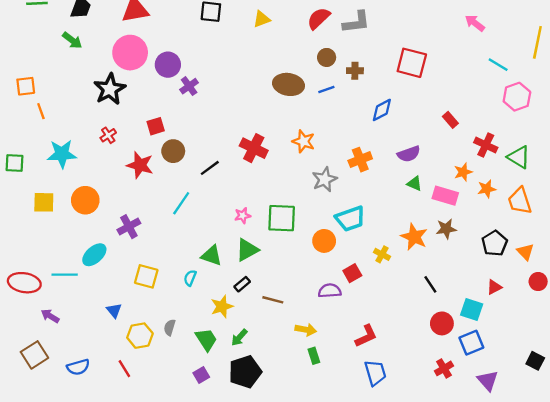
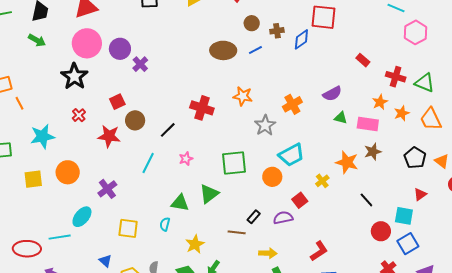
blue diamond: (382, 110) -> (301, 39), moved
pink star: (243, 216) -> (186, 159), moved
yellow cross: (382, 254) -> (322, 181), turned 32
black rectangle: (242, 284) -> (254, 217), moved

